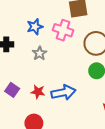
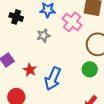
blue arrow: (63, 93) -> (53, 79), turned 105

